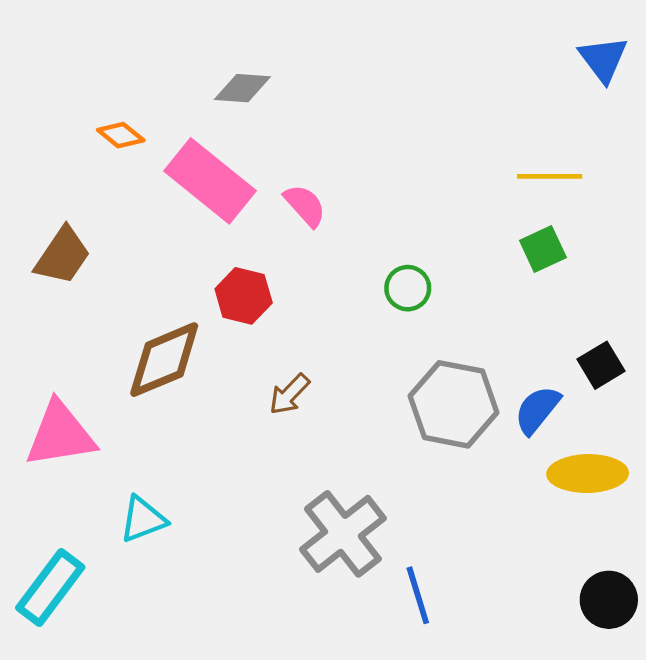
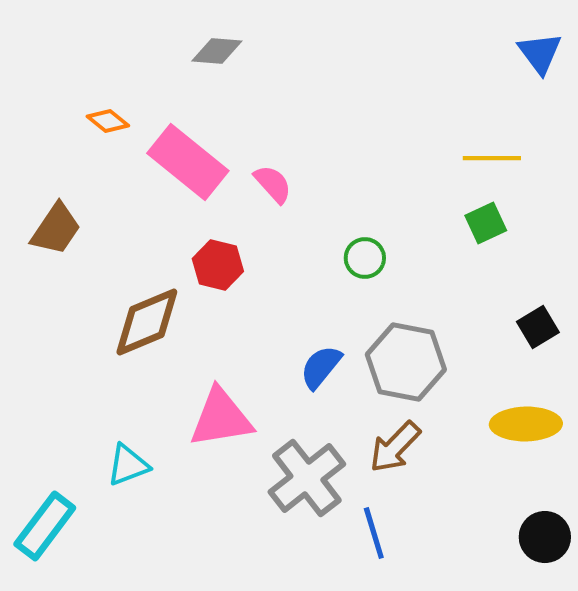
gray diamond: (242, 88) -> (217, 51), moved
brown arrow: (289, 394) -> (395, 447), moved, size x1.4
blue semicircle: (537, 410) -> (321, 367), moved
pink triangle: (60, 434) -> (221, 418), moved

